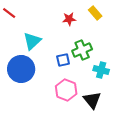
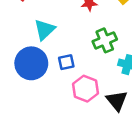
blue square: (63, 60) -> (66, 62), moved

